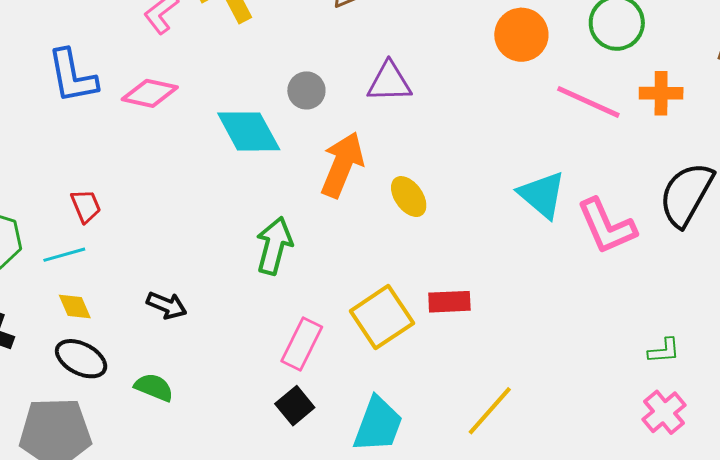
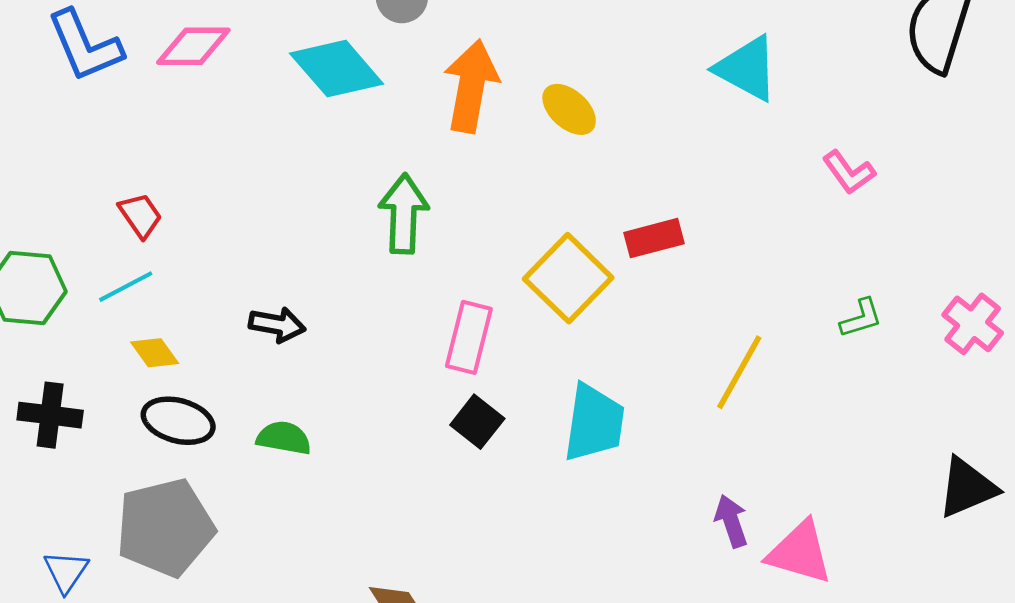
pink L-shape: (606, 226) -> (849, 172), moved, size x0.6
green L-shape: (664, 351) -> (861, 318), moved

